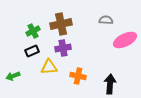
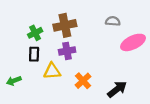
black rectangle: (32, 51) -> (34, 54), turned -64
orange cross: (78, 76) -> (83, 81), turned 35
black arrow: (110, 84) -> (117, 89), turned 48

